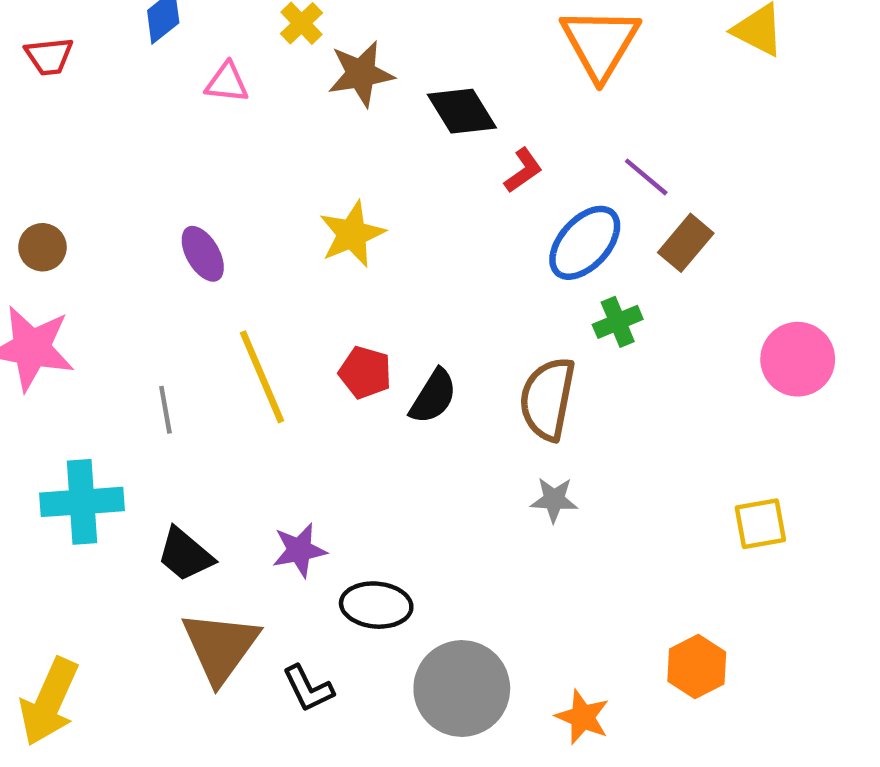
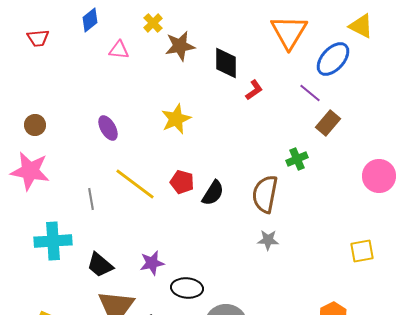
black diamond: (462, 111) -> (226, 63), turned 32
blue ellipse: (585, 243) -> (333, 59), moved
yellow line: (262, 377) -> (135, 184), turned -30

